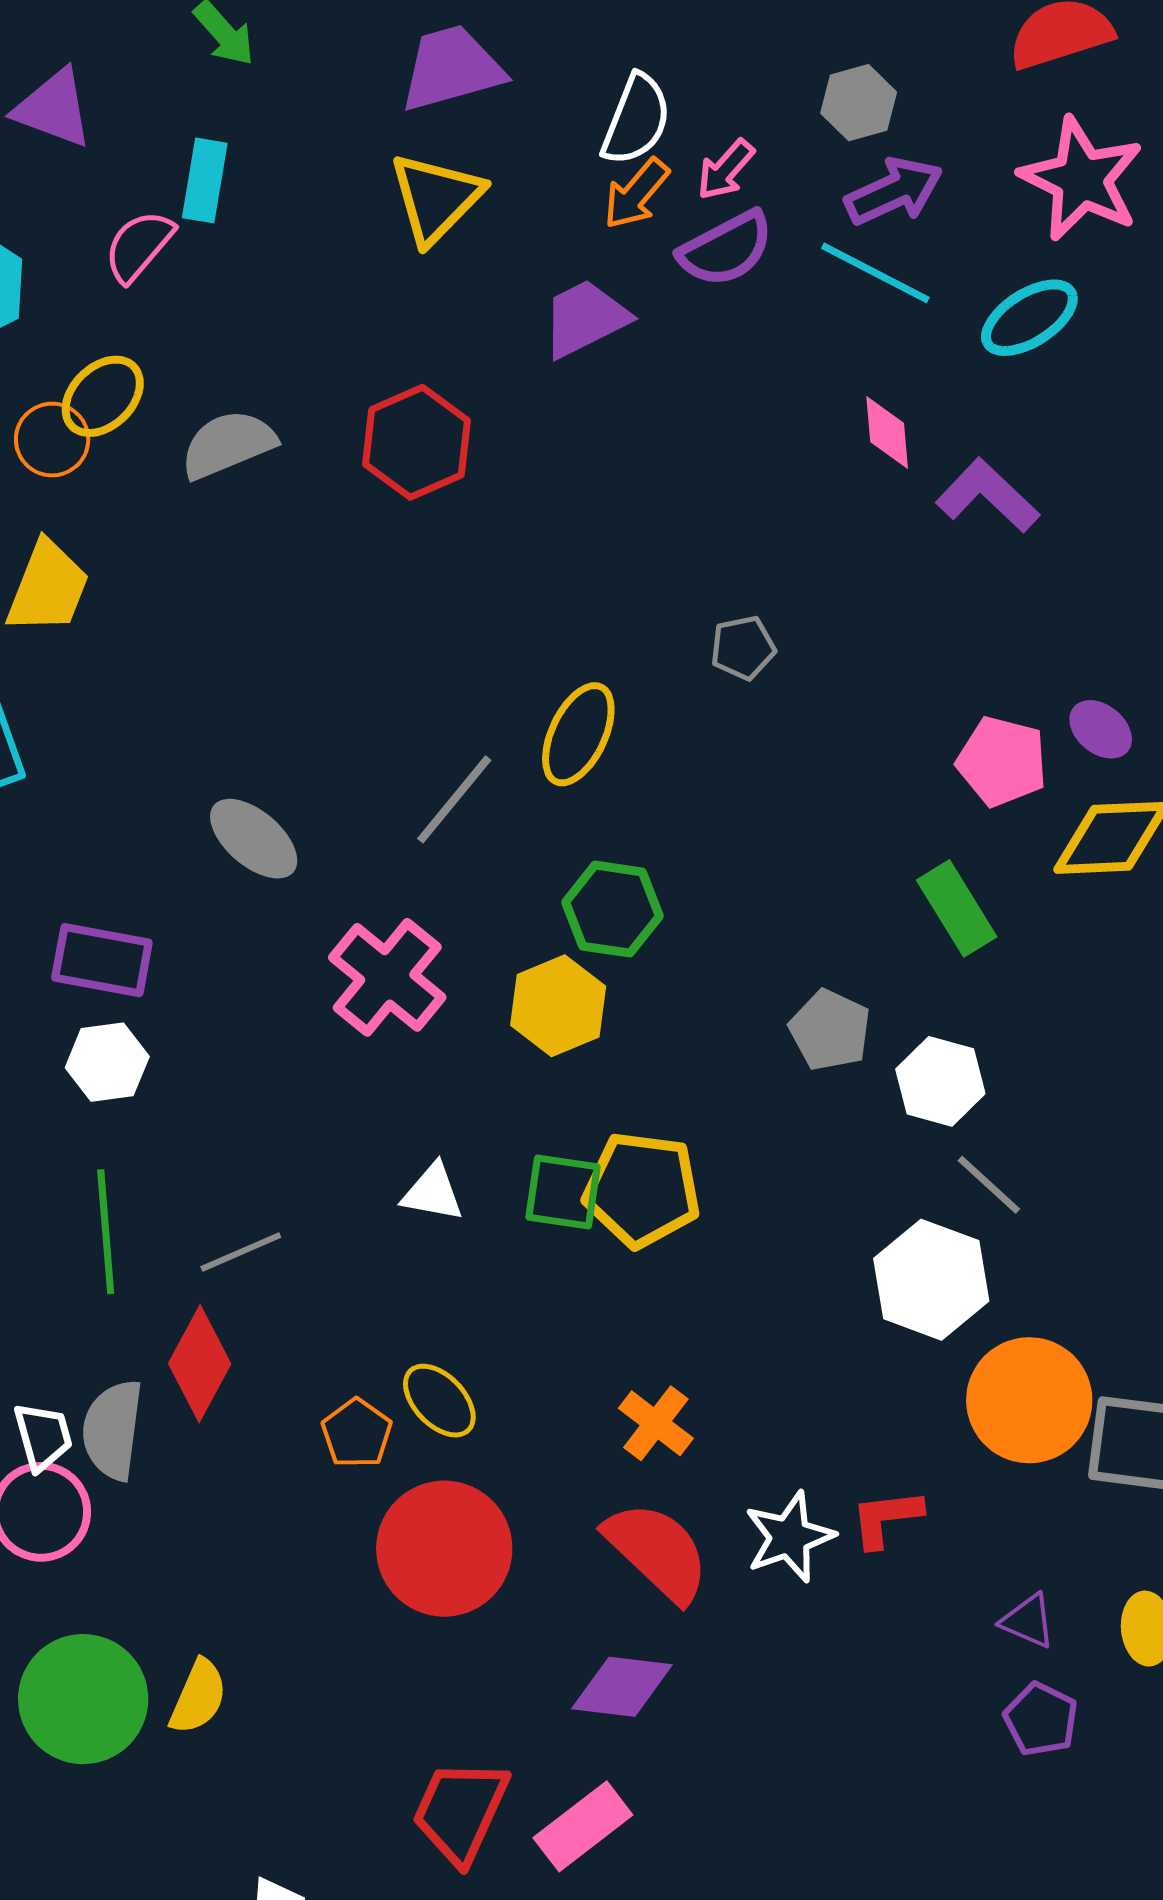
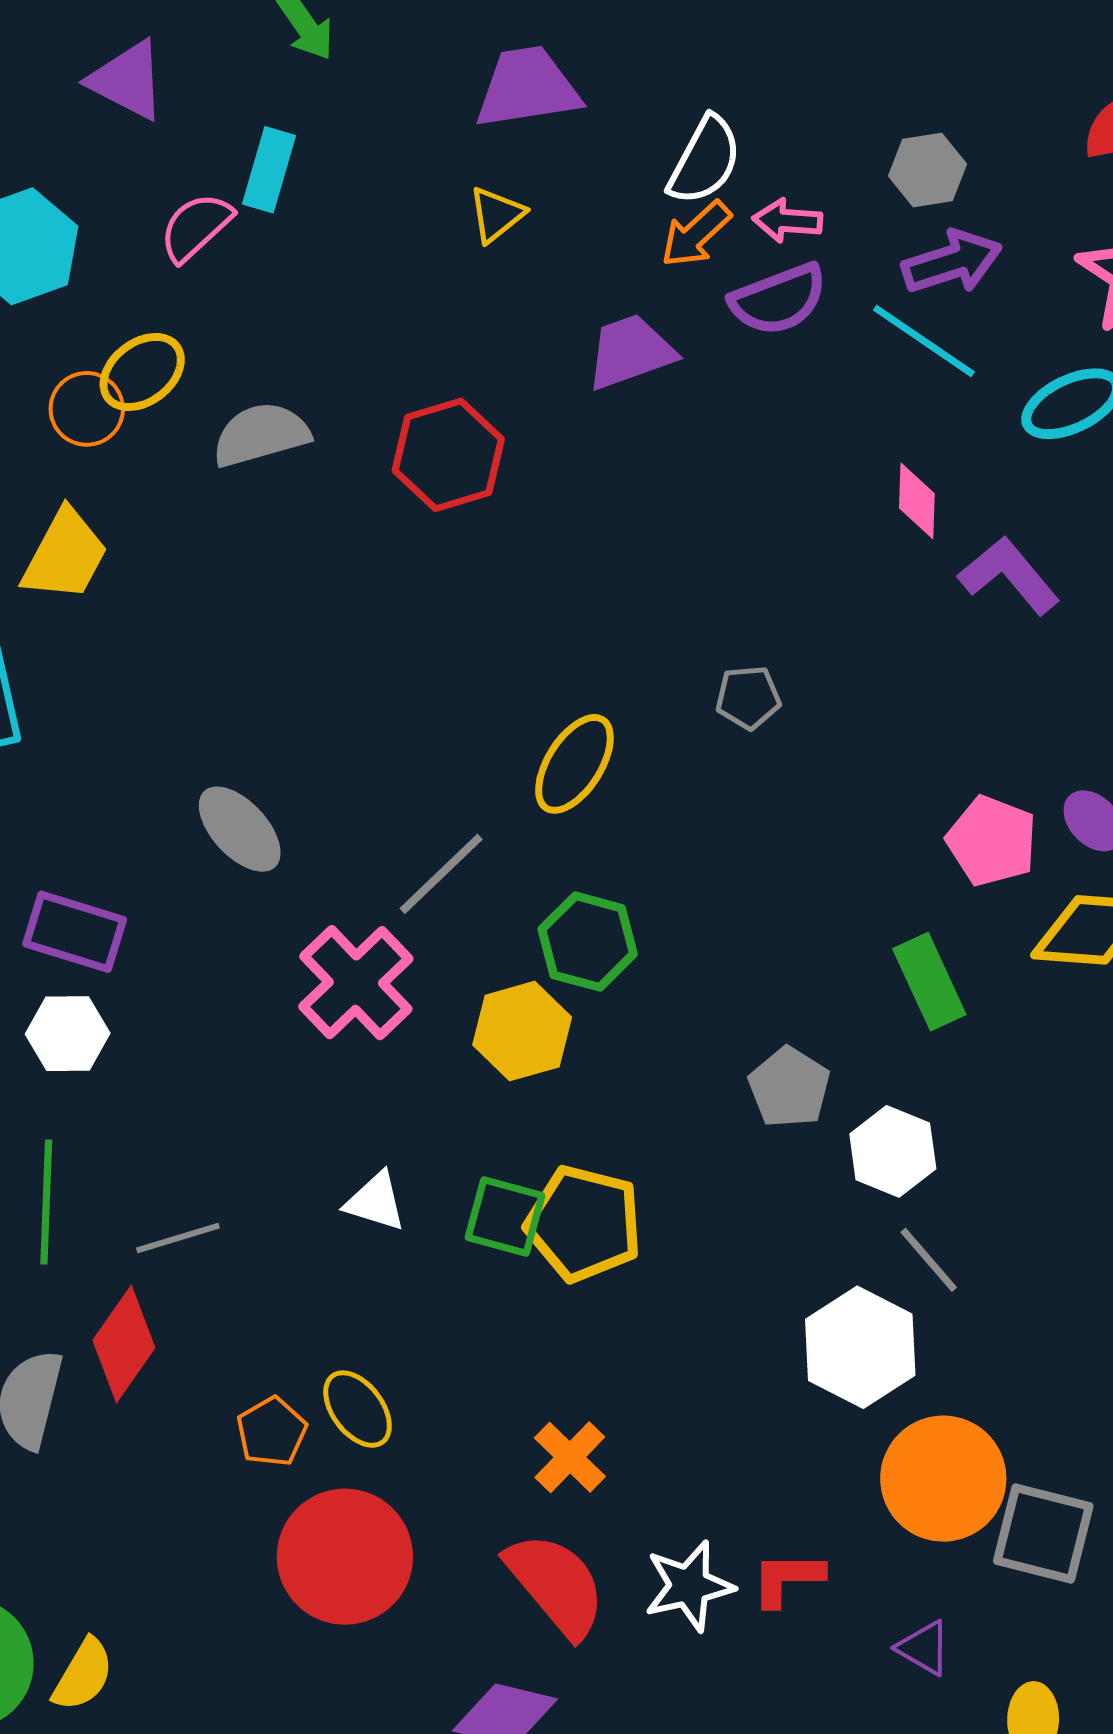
pink arrow: (726, 170) -> (787, 221), turned 46
yellow triangle: (436, 198) -> (496, 214), size x0.6
gray line: (454, 799) -> (441, 874), moved
purple triangle: (1028, 1621) -> (924, 1648), moved

